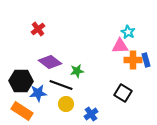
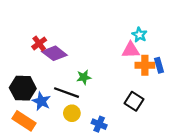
red cross: (38, 29) -> (39, 43), moved
purple diamond: (50, 62) -> (54, 53), moved
blue star: (38, 93) -> (41, 101), turned 30
blue cross: (91, 114) -> (99, 124), turned -32

